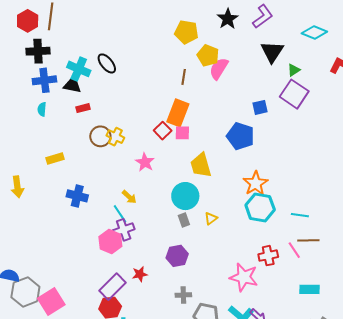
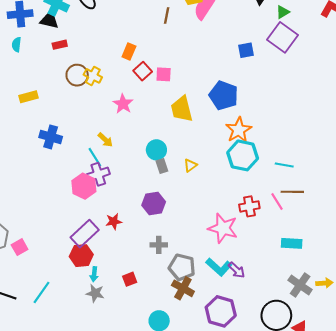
orange rectangle: (178, 113) -> (129, 51), moved, size x0.6
blue pentagon: (240, 136) -> (224, 95), moved
cyan circle: (185, 196) -> (156, 150), moved, size x0.7
pink square: (51, 301) -> (20, 247), size x0.6

